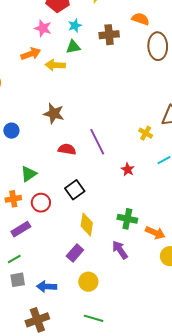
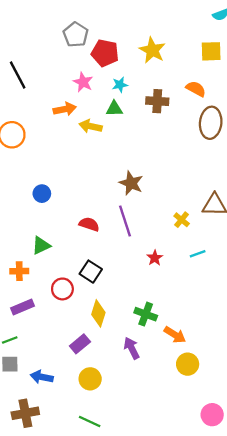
brown star: (54, 114) -> (131, 183), moved
blue circle: (11, 131) -> (42, 194), moved
black square: (75, 190) -> (91, 272), turned -30
red circle: (41, 203) -> (62, 289), moved

